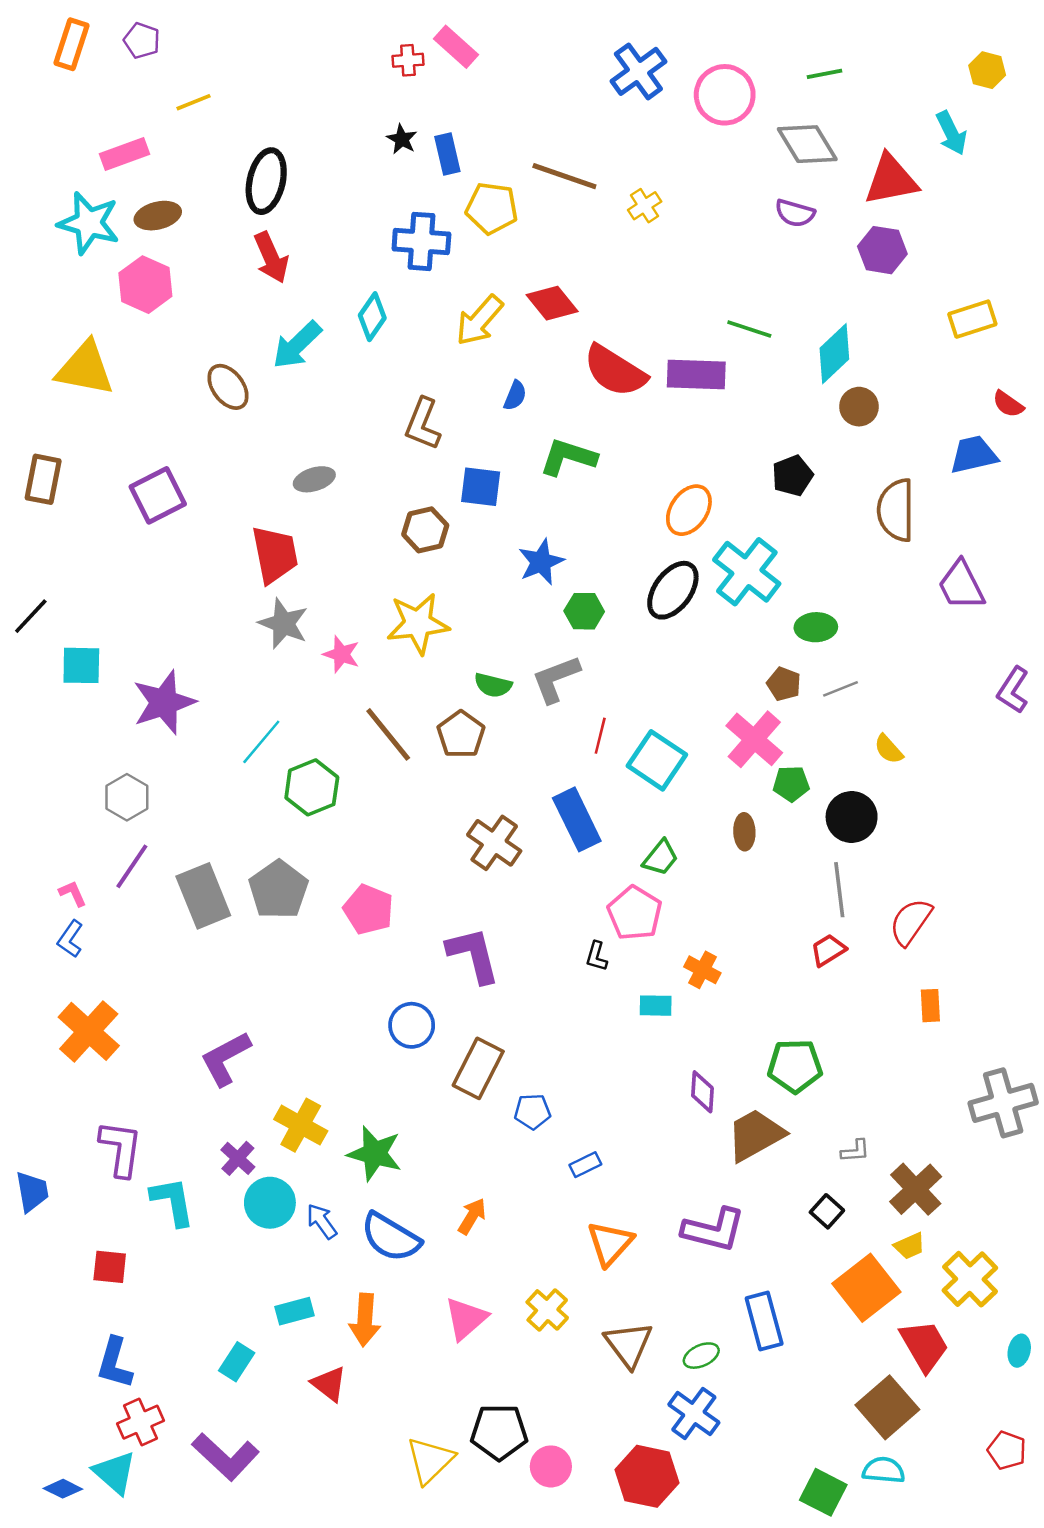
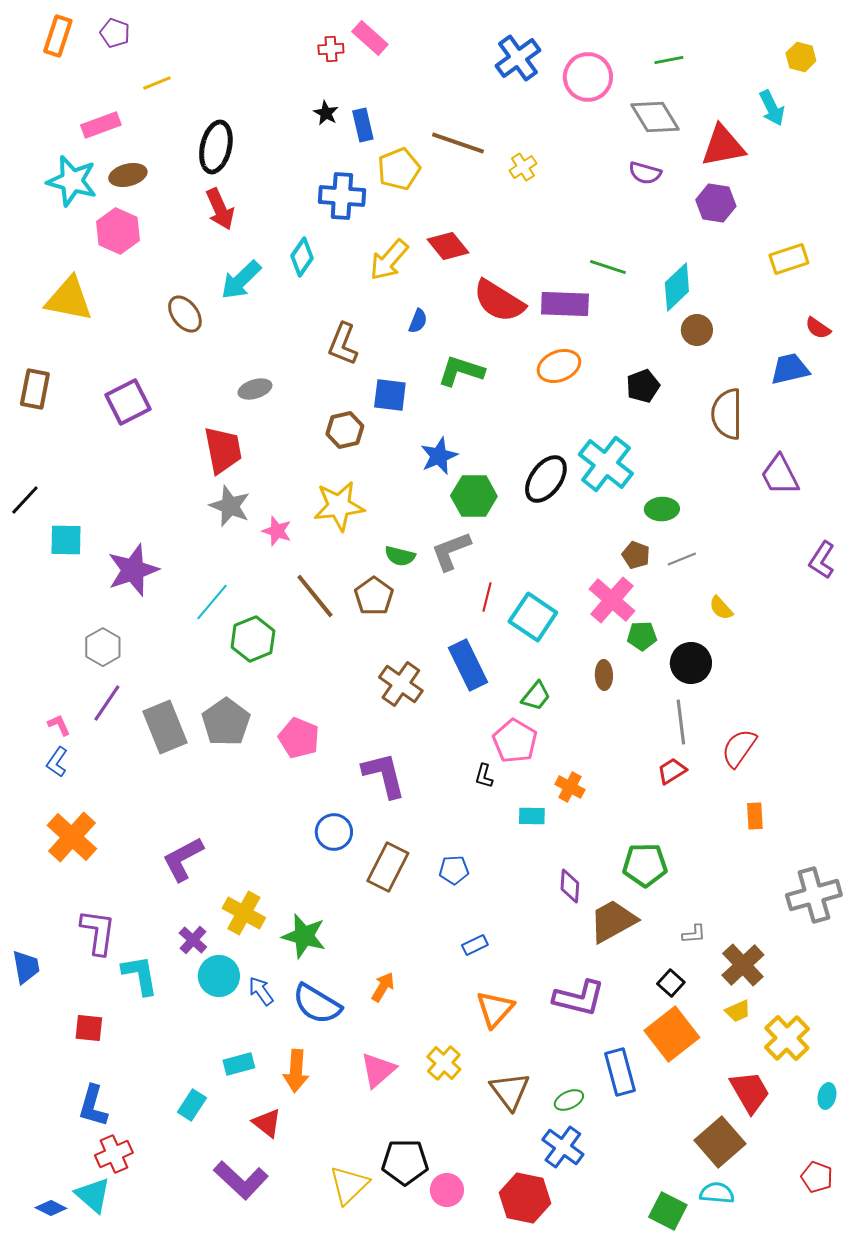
yellow pentagon: (492, 208) -> (399, 169), turned -30
orange ellipse: (689, 510) -> (559, 366), moved, turned 33
green hexagon: (584, 611) -> (474, 496), size x1.4
blue pentagon: (532, 1112) -> (454, 870), moved
orange square: (866, 1288) -> (672, 1034), moved
purple L-shape: (226, 1457) -> (241, 1180), moved

